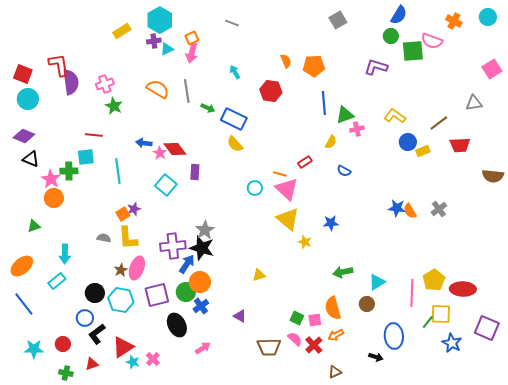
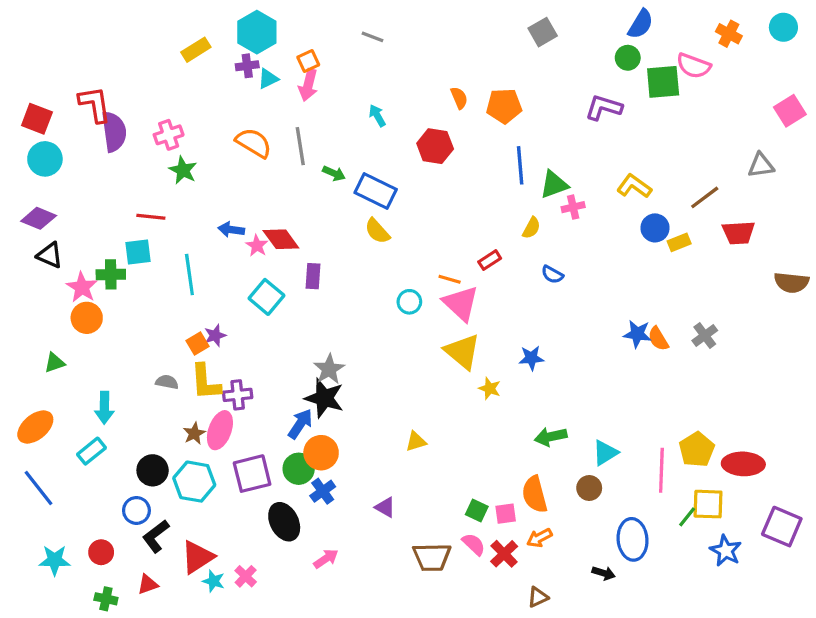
purple cross: (173, 246) -> (238, 395), moved, size x0.7

